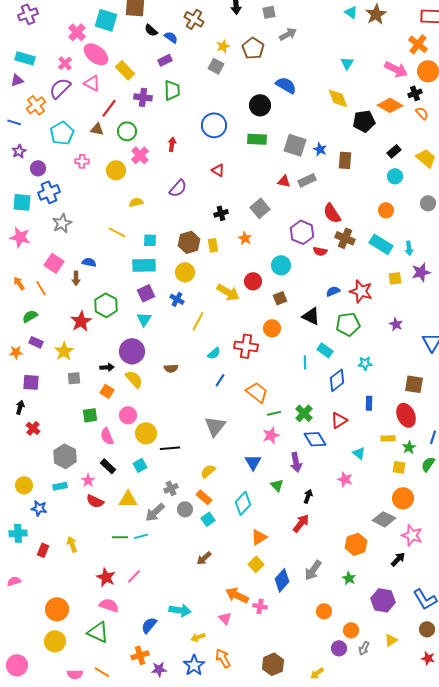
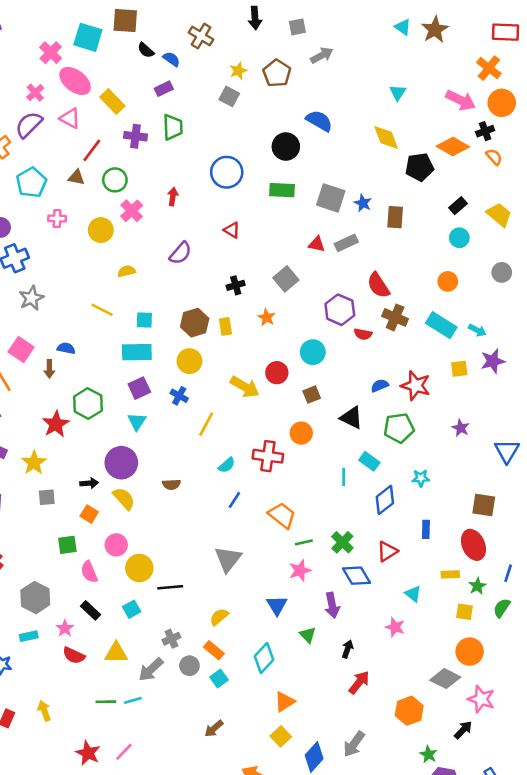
cyan arrow: (409, 248) -> (477, 330), turned -56
red arrow: (301, 523) -> (359, 682), moved
green star: (349, 578) -> (428, 754), moved

